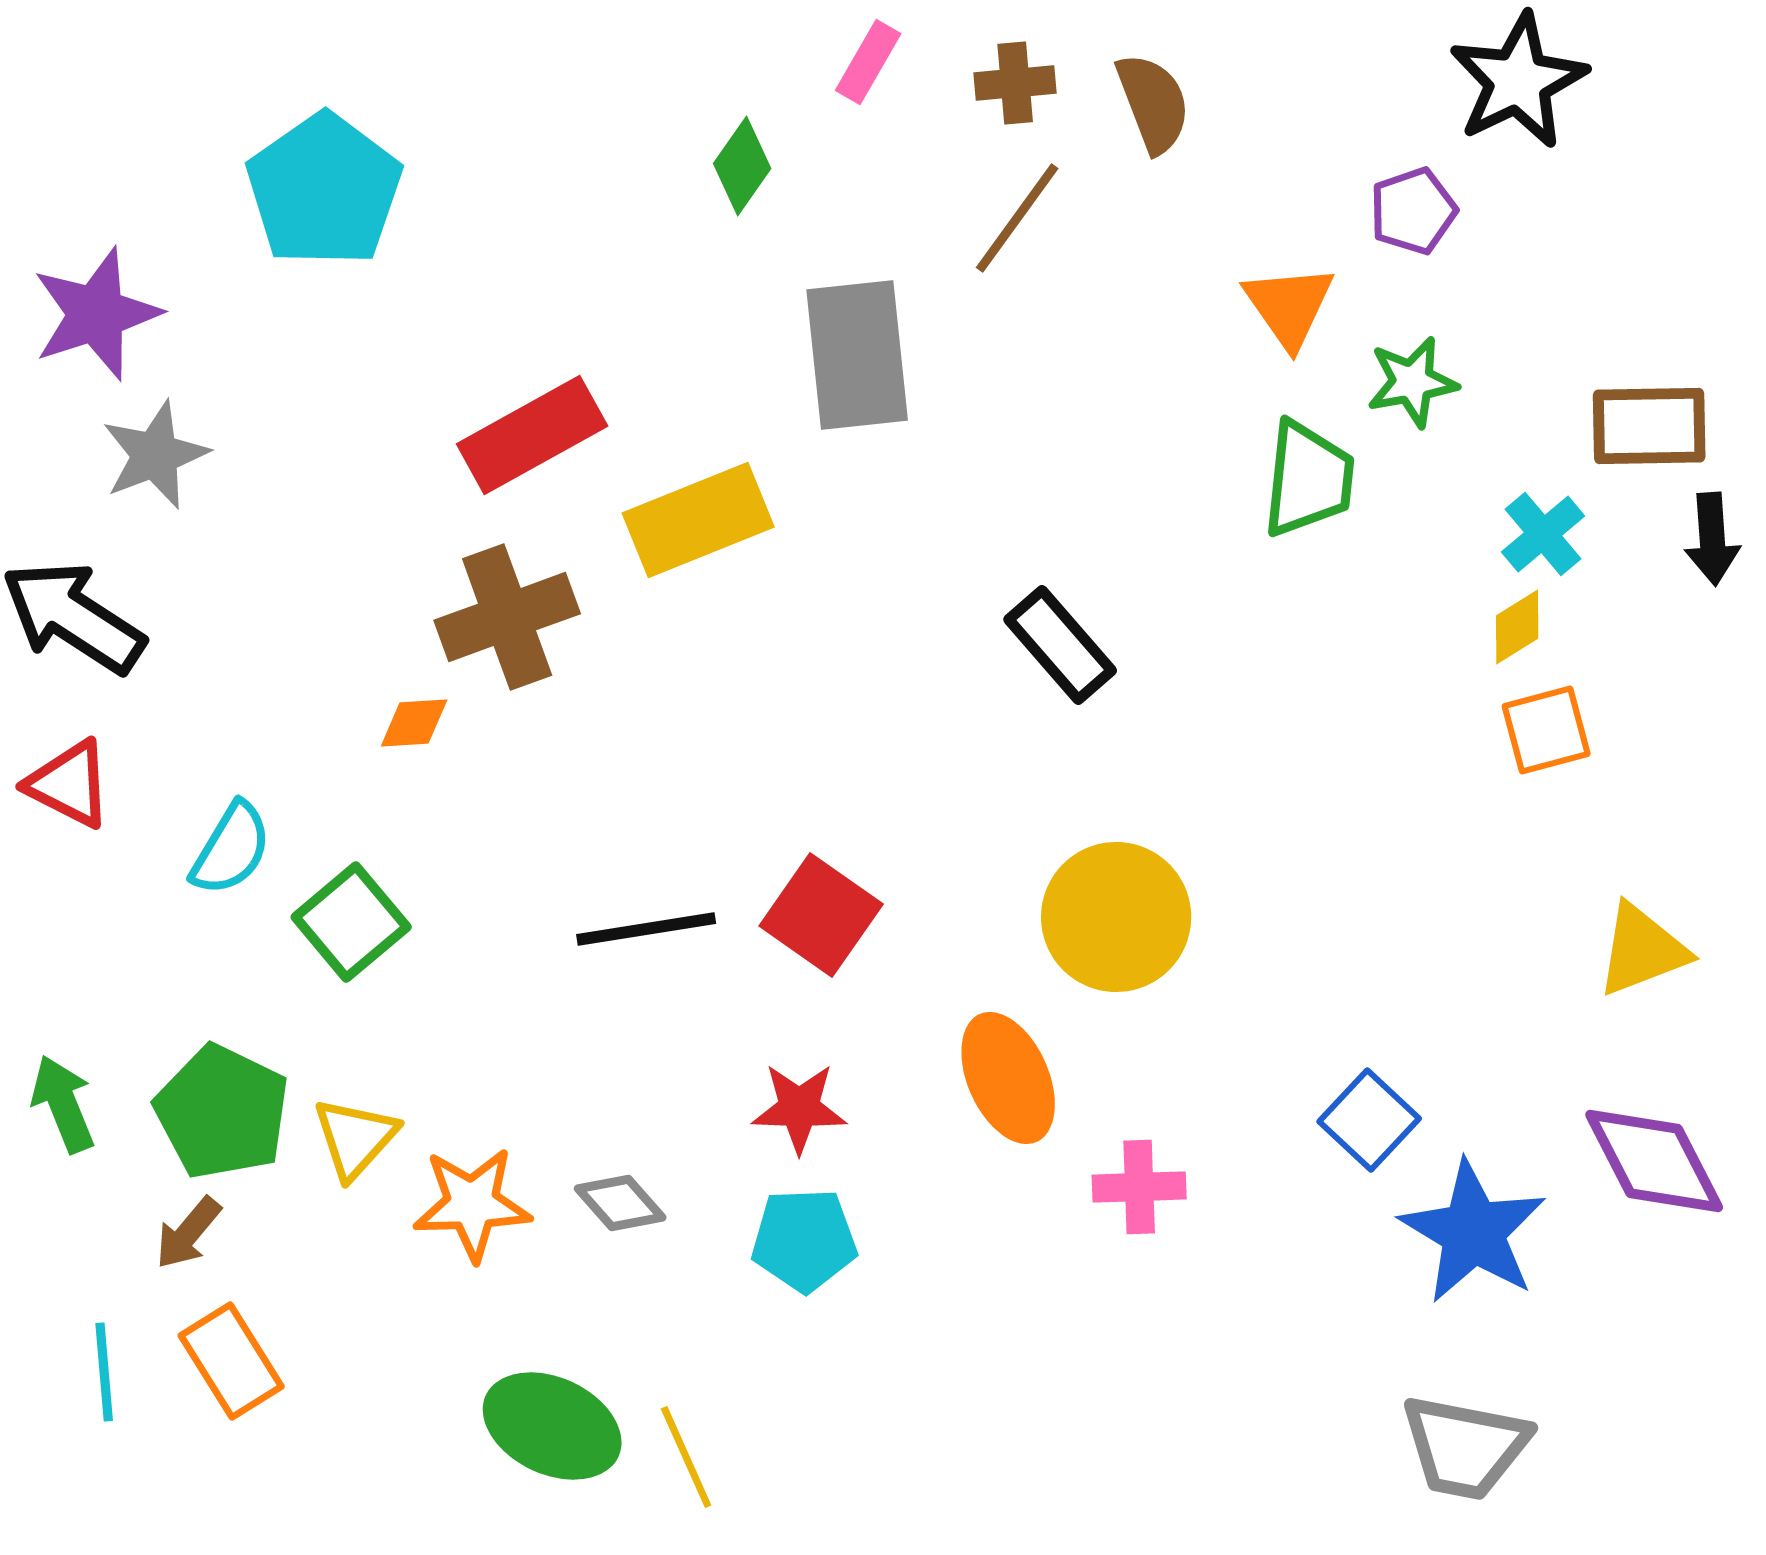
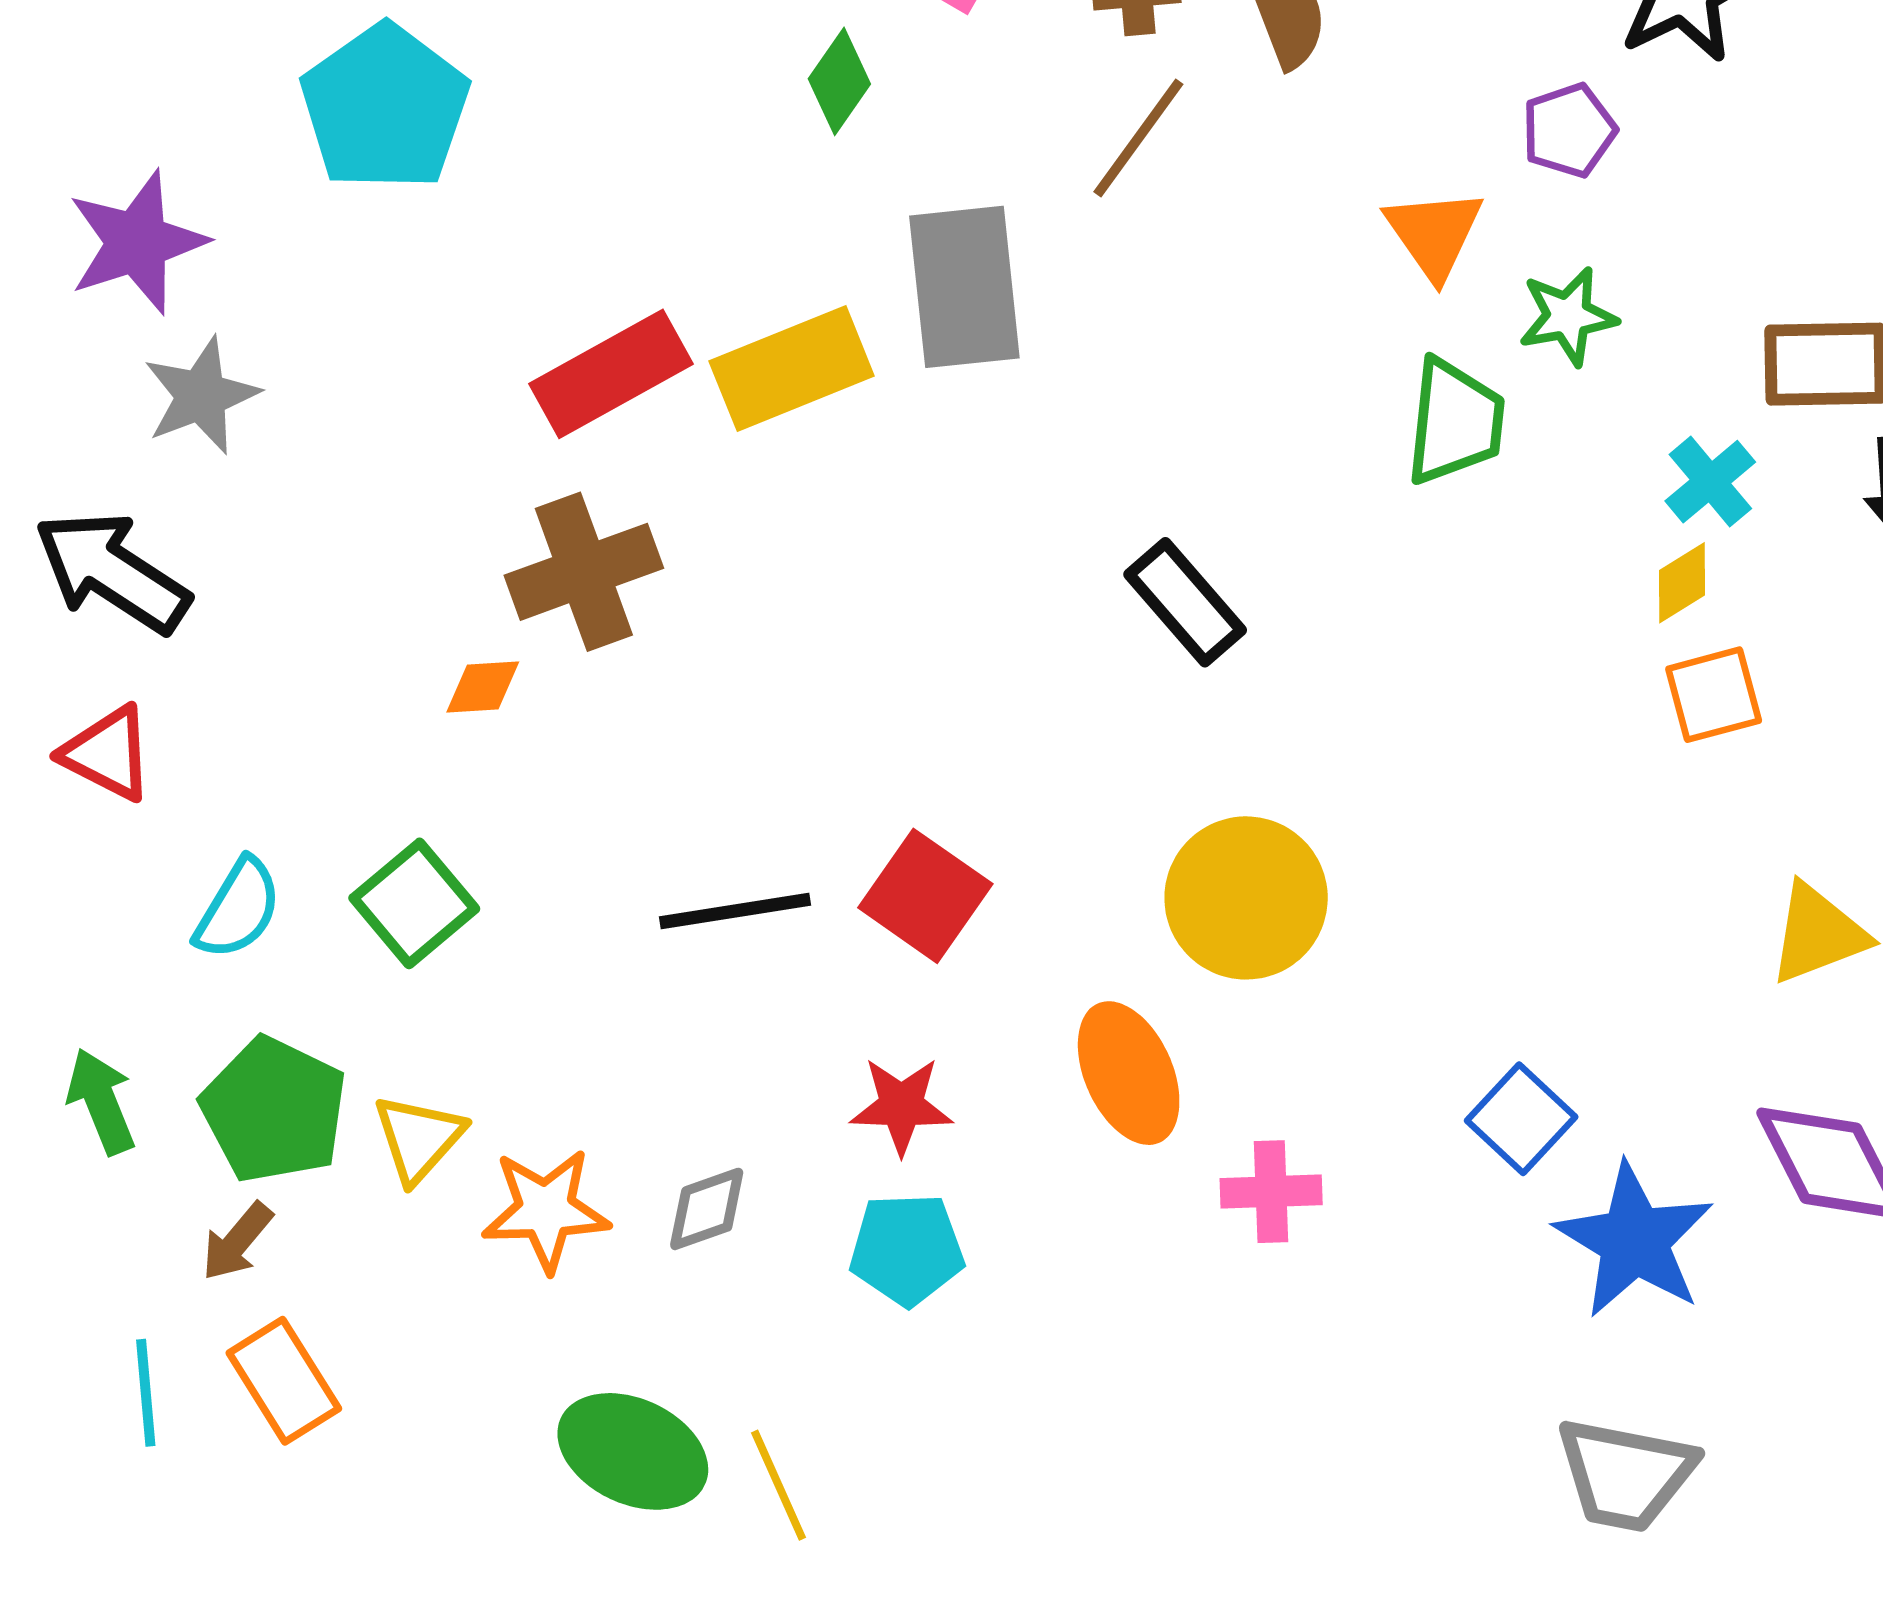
yellow rectangle: (698, 520) -> (792, 368), moved
cyan semicircle: (231, 849) -> (238, 909), moved
gray diamond: (620, 1203) -> (707, 1209), turned -68

